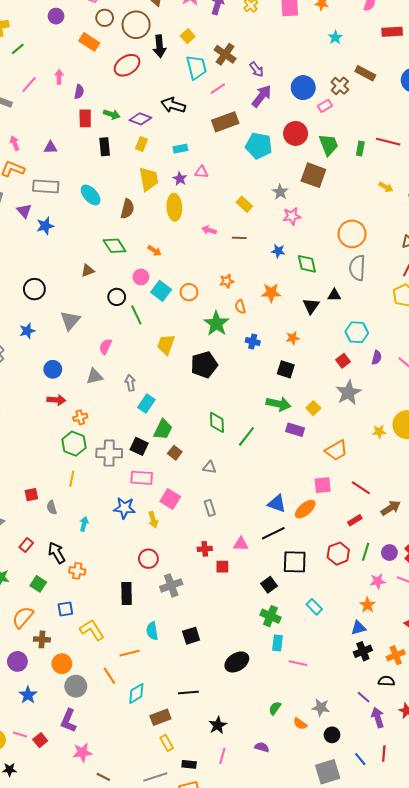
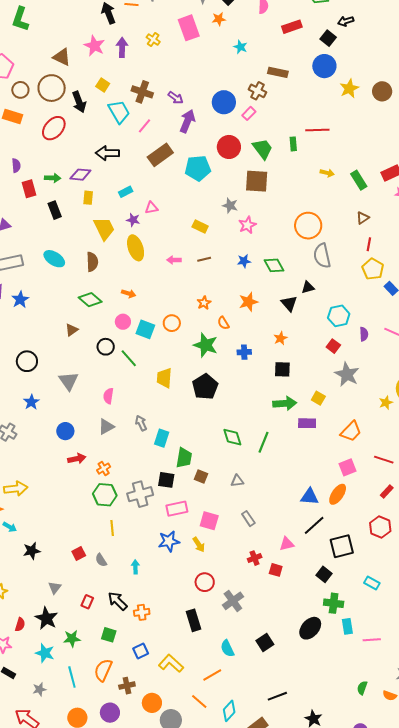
red square: (222, 567) -> (276, 570), turned 32
black ellipse: (237, 662) -> (310, 628), moved

